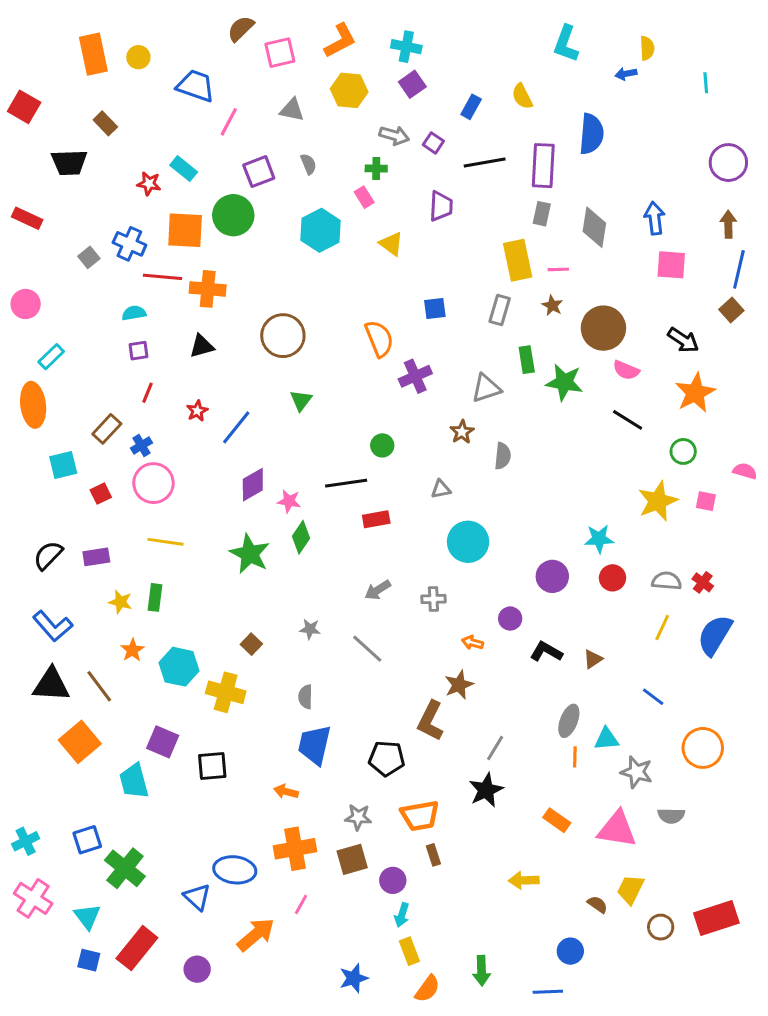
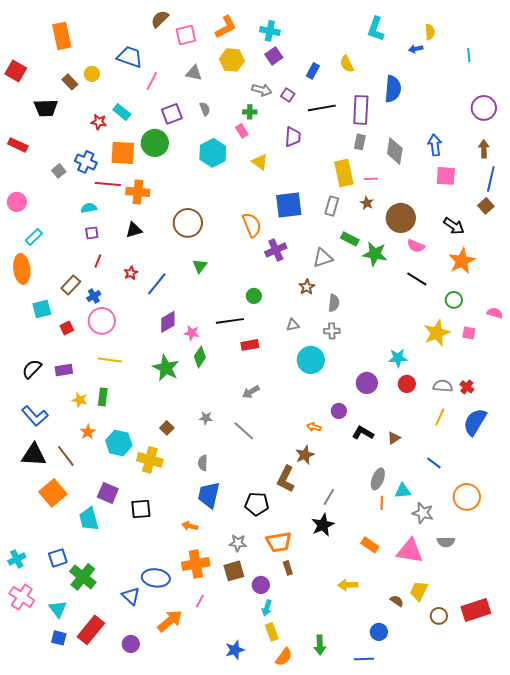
yellow circle: (138, 57) -> (92, 74), moved
blue square: (435, 309) -> (289, 205), size x1.8
green rectangle: (527, 360) -> (350, 239), turned -54
gray cross: (433, 599) -> (332, 331), moved

